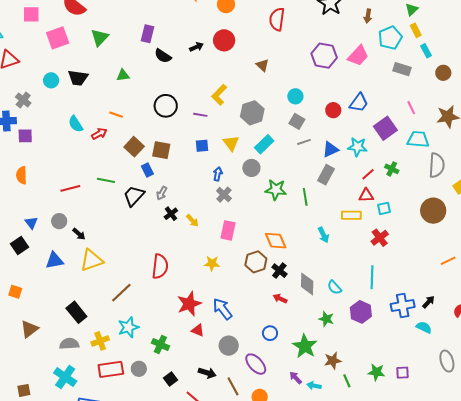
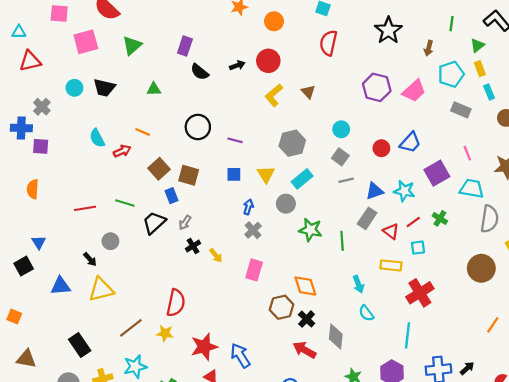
yellow L-shape: (219, 95) -> (274, 95), moved
red triangle: (366, 195) -> (391, 231), moved, turned 35
cyan square: (384, 208) -> (418, 248), moved
gray circle: (59, 221) -> (110, 241), moved
red cross: (380, 238) -> (420, 293), size x1.4
orange line: (448, 261) -> (493, 325), turned -35
yellow star: (212, 263) -> (165, 333), moved
cyan semicircle: (334, 287) -> (366, 313), moved
red arrow: (280, 299) -> (304, 350), size x1.5
brown triangle: (29, 329) -> (26, 359), turned 42

